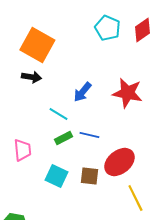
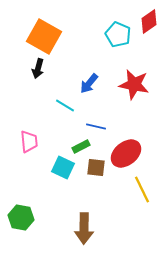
cyan pentagon: (107, 28) -> (118, 34), moved
black arrow: (31, 77) -> (38, 68), turned 96
green rectangle: (63, 138) -> (81, 146), moved

